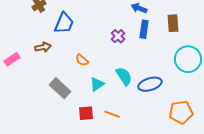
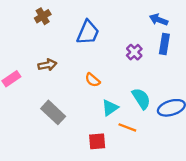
blue trapezoid: (64, 23) -> (88, 32), moved
gray rectangle: (60, 88) -> (53, 112), moved
orange line: (112, 114) -> (127, 127), moved

